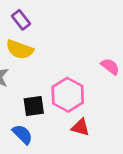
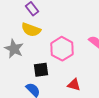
pink hexagon: (68, 95) -> (62, 49), moved

